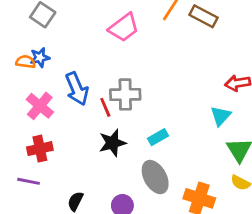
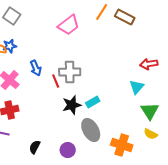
blue arrow: (77, 89) -> (36, 68), size x0.7
black star: (112, 143) -> (72, 105), moved

